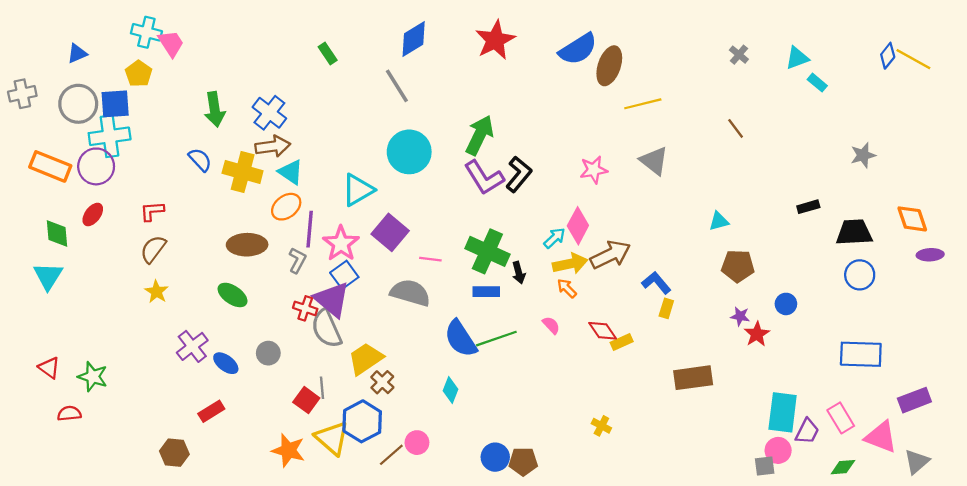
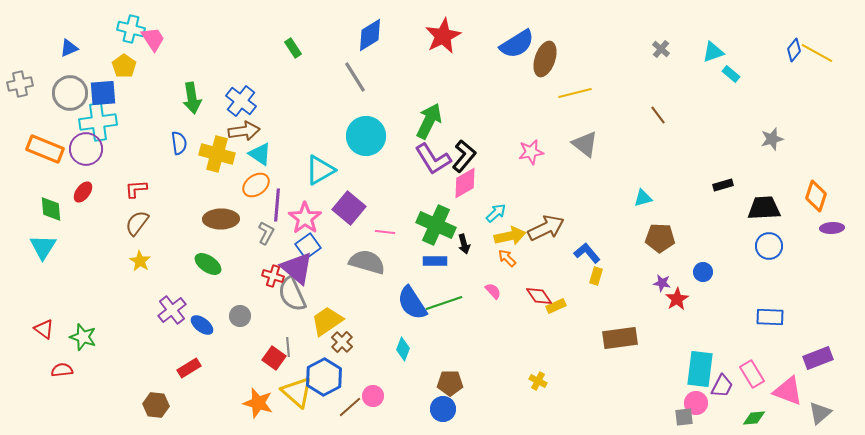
blue semicircle: (200, 160) -> (179, 143), turned 35
orange diamond: (912, 219) -> (816, 196), turned 36
pink diamond: (578, 226) -> (465, 183), moved, turned 32
blue rectangle: (861, 354) -> (770, 317), size x0.7
brown pentagon: (523, 462) -> (450, 383), moved

